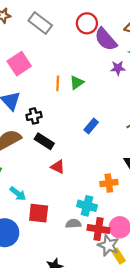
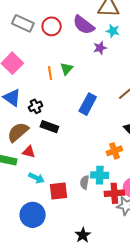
red circle: (87, 23) -> (52, 26), moved
blue rectangle: (91, 126) -> (88, 104), size x1.5
red triangle: (58, 167) -> (29, 152), moved
gray semicircle: (73, 224) -> (85, 182), moved, turned -64

